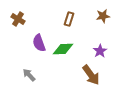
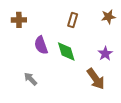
brown cross: (18, 19) -> (19, 20), turned -32
green diamond: (63, 49) -> (66, 52), turned 75

